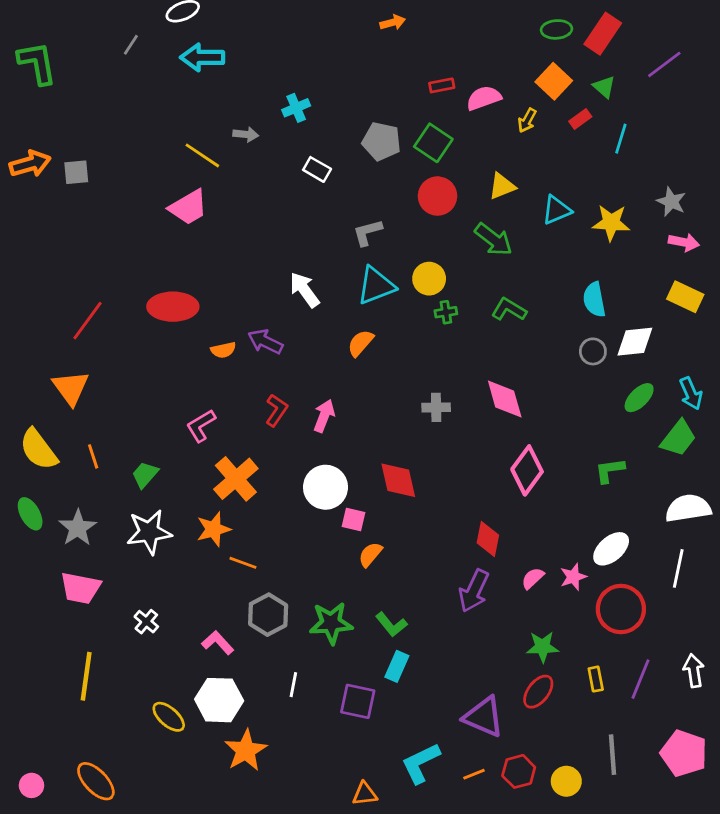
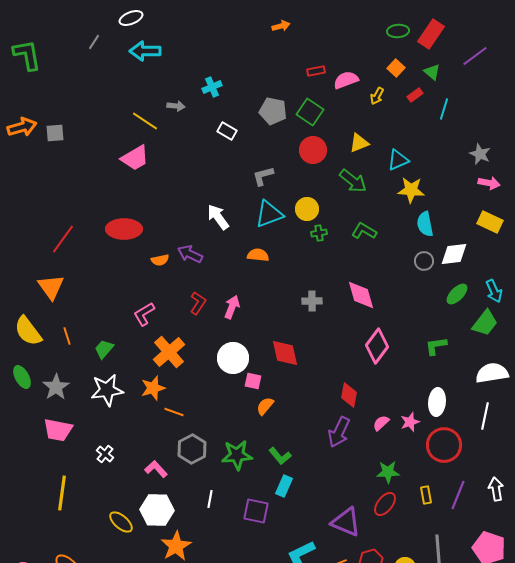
orange square: (554, 81) -> (396, 68), size x0.7
yellow star: (611, 223) -> (411, 190), moved
orange semicircle: (360, 343) -> (258, 255), turned 55
white ellipse: (611, 549) -> (437, 402), turned -44

